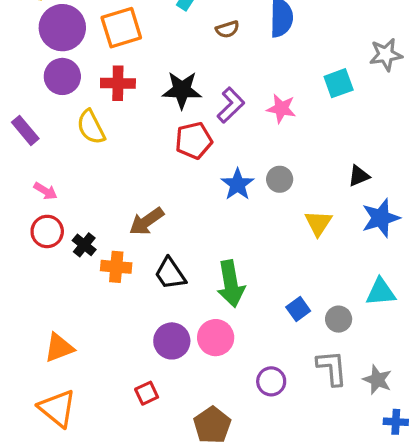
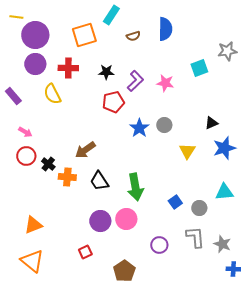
orange square: (121, 28) -> (84, 35), moved
black star: (182, 90) -> (106, 72), size x0.7

